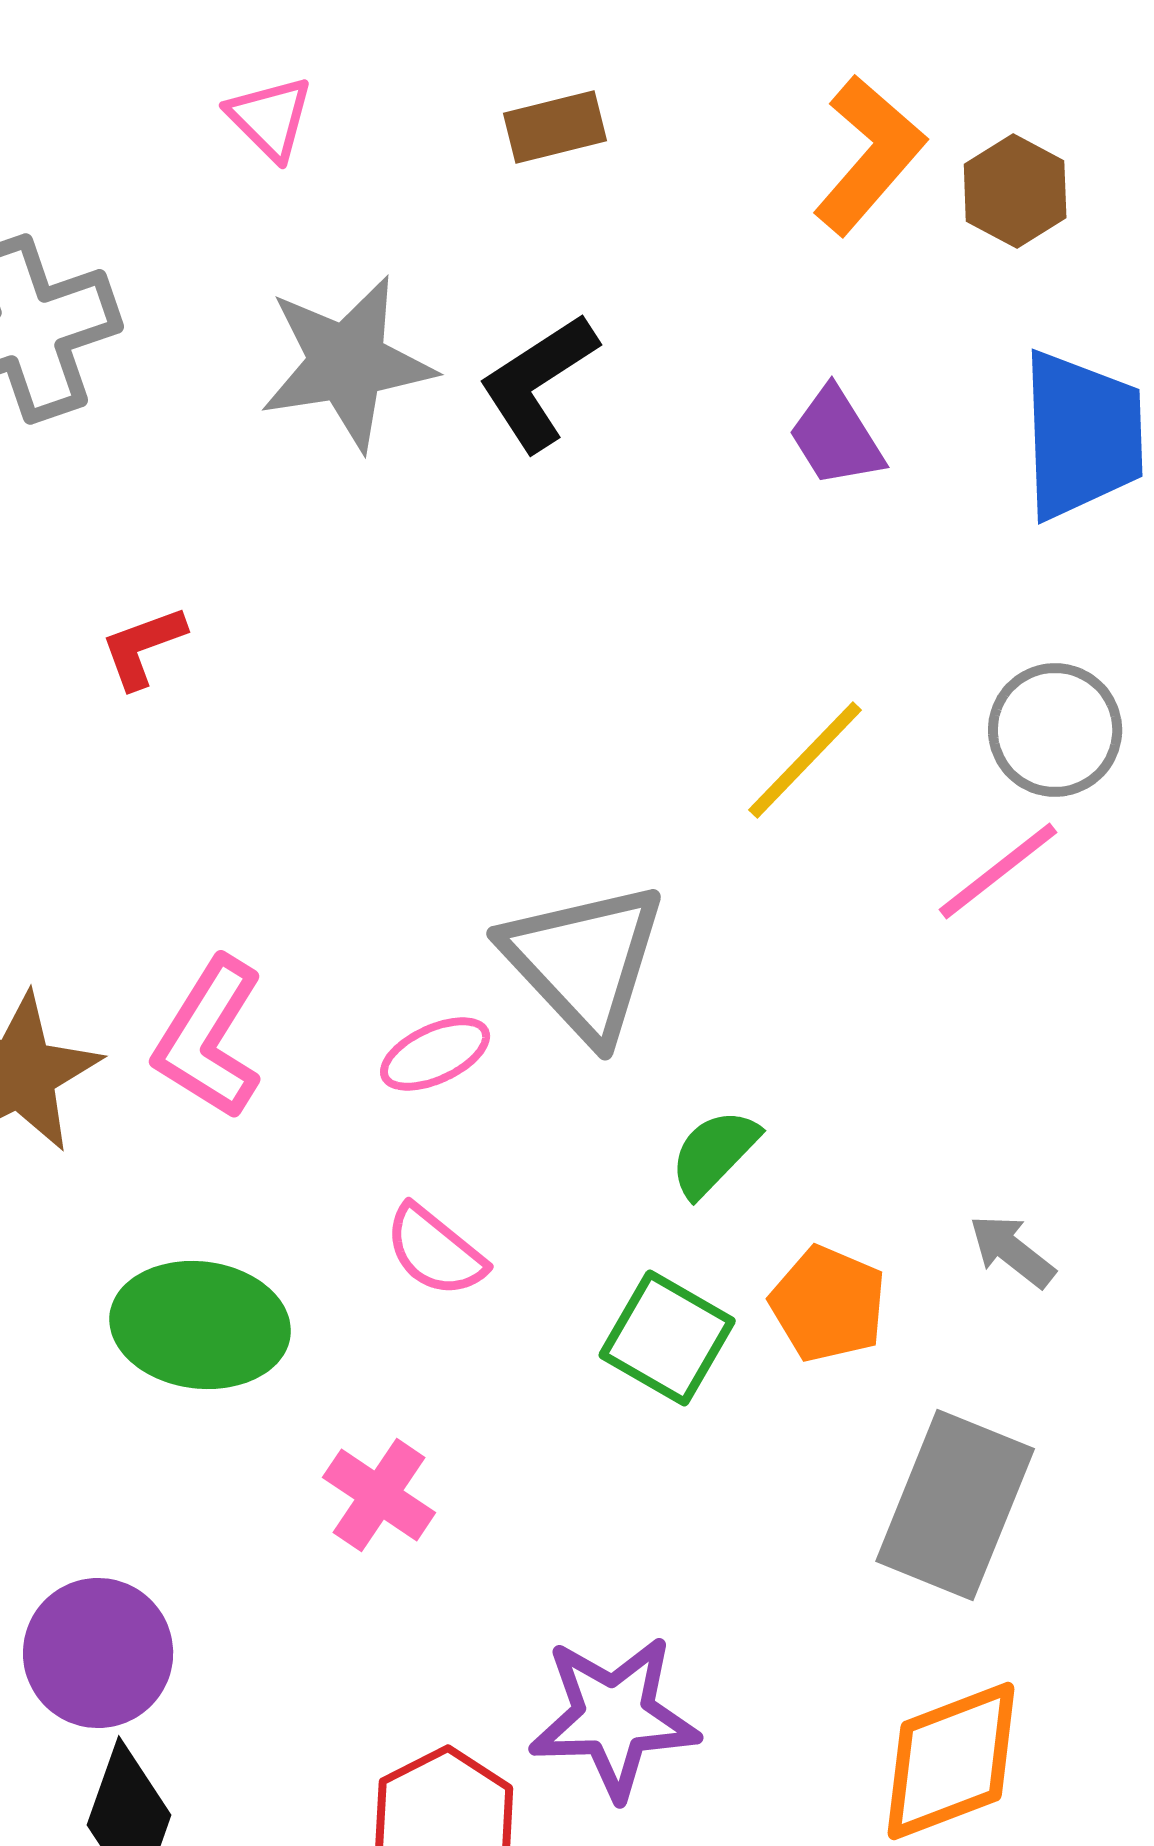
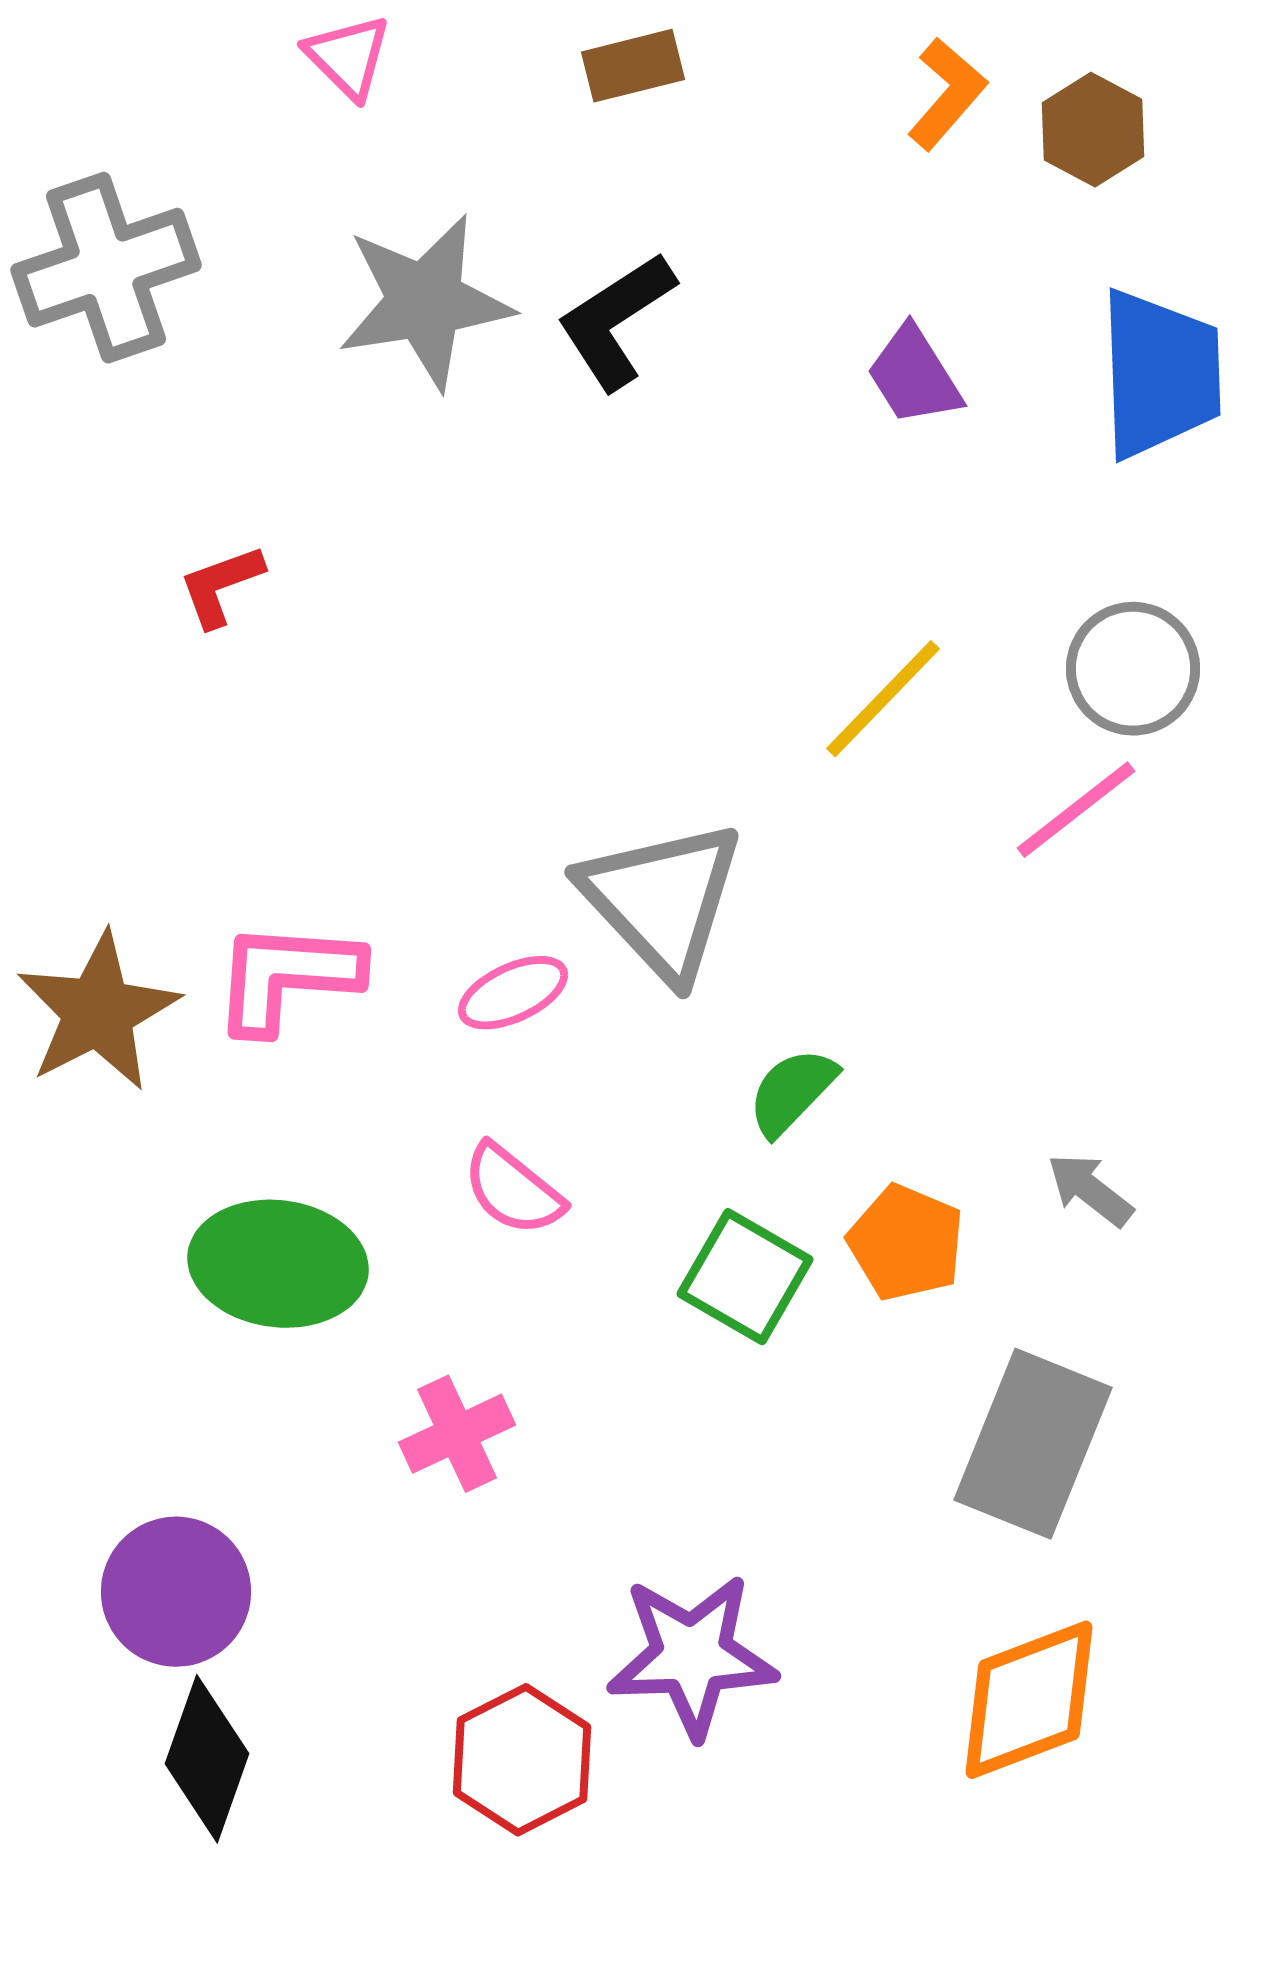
orange L-shape: (869, 155) -> (947, 94), size x0.7
pink L-shape: (209, 1038) -> (287, 977), turned 62
pink cross: (379, 1495) -> (457, 1434), turned 31

